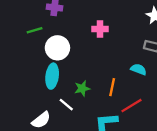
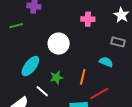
pink cross: (100, 29) -> (88, 19), moved
white circle: (57, 48) -> (59, 44), moved
cyan ellipse: (52, 76) -> (30, 66), turned 30

